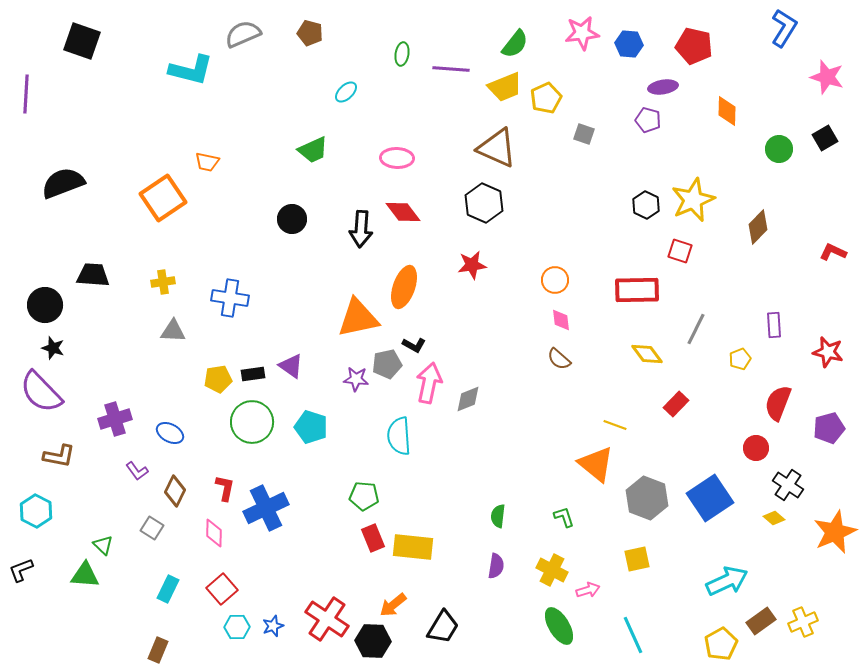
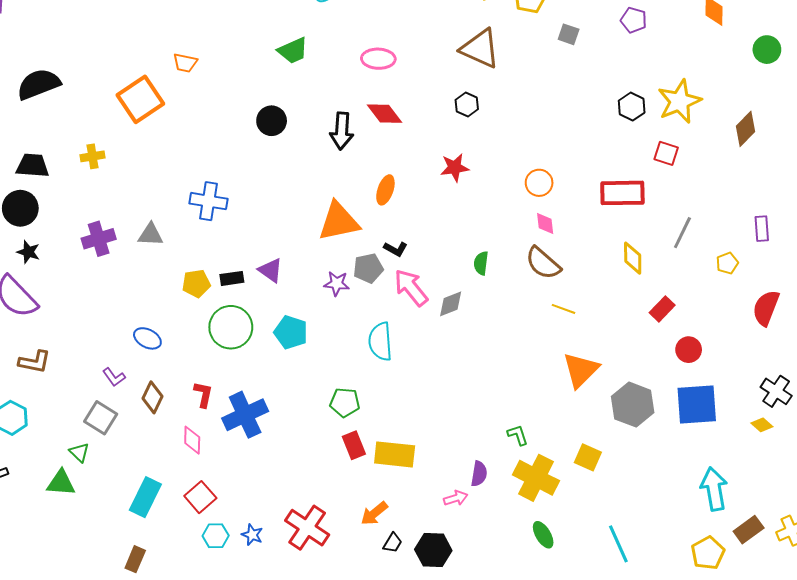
black hexagon: (484, 203) -> (467, 104), size x0.6
black trapezoid: (93, 275) -> (32, 166), moved
yellow cross: (163, 282) -> (93, 156), moved
orange ellipse: (404, 287) -> (385, 190), size x0.7
yellow diamond: (647, 354) -> (633, 258), turned 36
brown semicircle: (559, 359) -> (543, 263), size x1.5
pink arrow: (429, 383) -> (411, 288), turned -51
purple cross: (115, 419) -> (99, 239), moved
yellow line: (615, 425) -> (563, 309), moved
red circle: (756, 448) -> (689, 350), moved
orange triangle: (596, 464) -> (581, 370), turned 36
blue square: (710, 498) -> (697, 405), turned 30
green semicircle: (498, 516) -> (481, 263), moved
green L-shape: (564, 517) -> (518, 435), moved
gray square: (152, 528) -> (101, 418), moved, size x1.4
yellow square: (637, 559) -> (588, 457), moved, turned 36
yellow cross: (552, 570) -> (536, 478), size x1.4
cyan arrow: (727, 581) -> (714, 489), turned -75
cyan rectangle: (168, 589) -> (145, 497), size x1.4
pink arrow: (588, 590) -> (456, 498), moved
blue star: (273, 626) -> (252, 535), turned -30
green ellipse: (559, 626) -> (543, 535), size x0.7
black trapezoid: (443, 627) -> (393, 543), moved, size x0.6
black hexagon: (373, 641) -> (433, 550), moved

